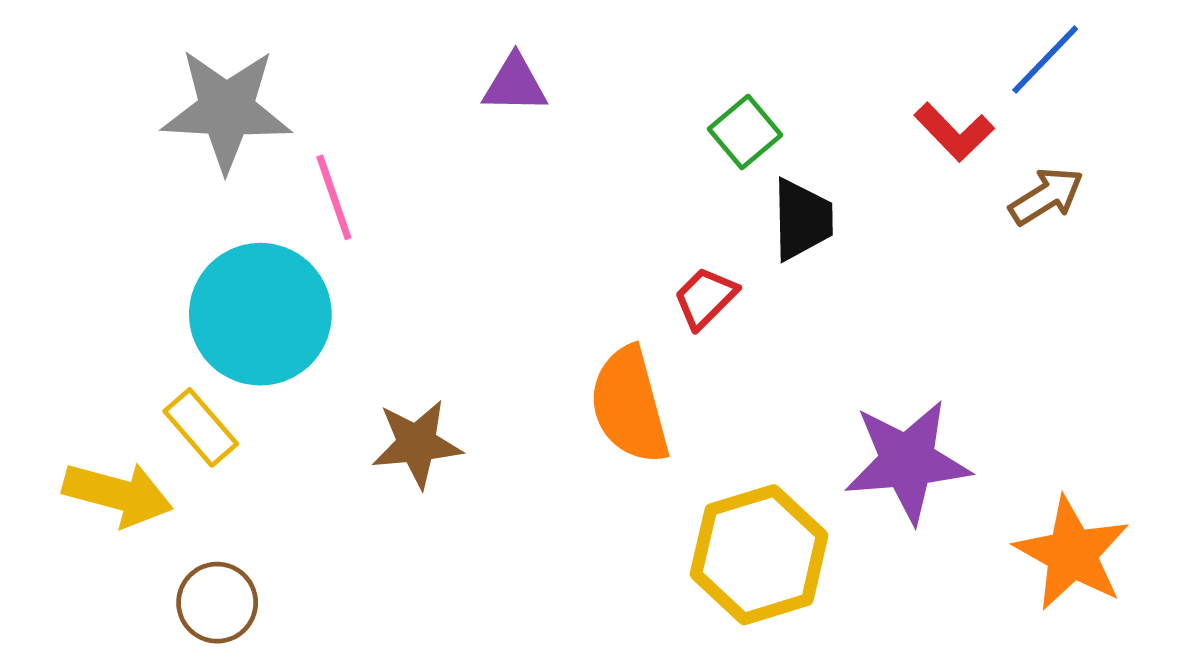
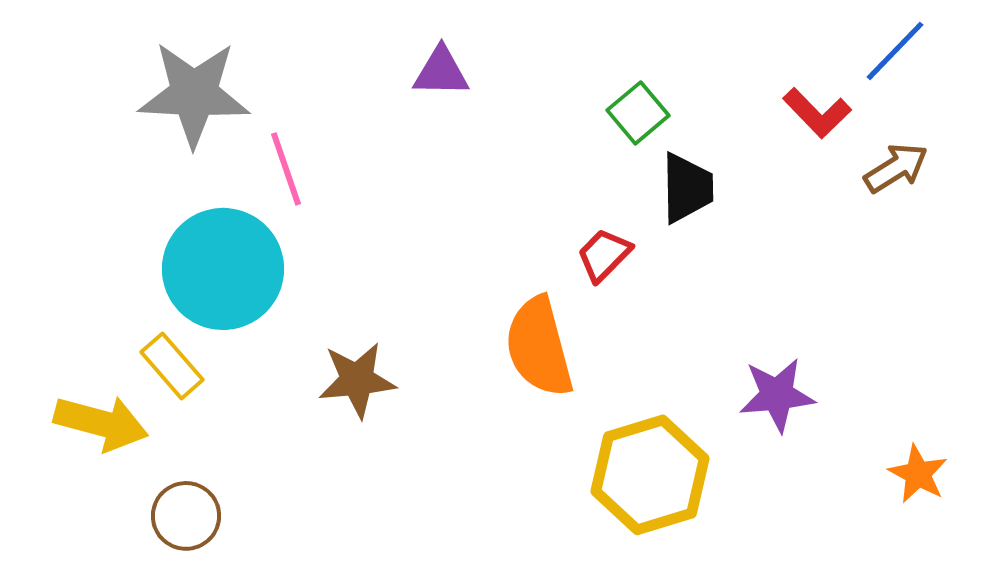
purple star: (907, 461) -> (777, 395), size x0.7
orange star: (1072, 554) -> (918, 474), size x0.6

